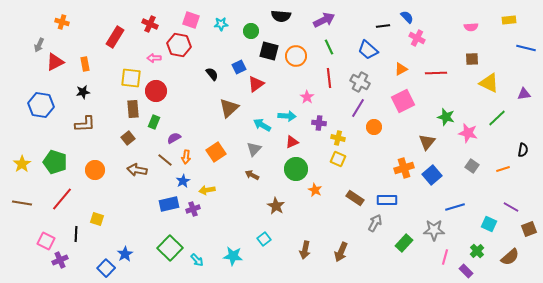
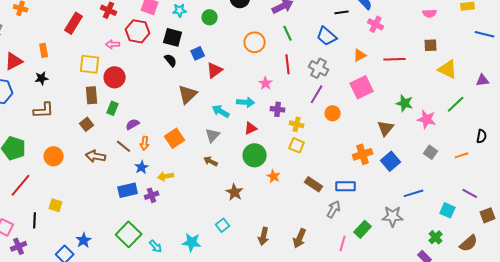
black square: (269, 51) -> (173, 37), moved
red triangle: (55, 62) -> (14, 61), moved
pink line: (445, 257) -> (343, 243), moved

